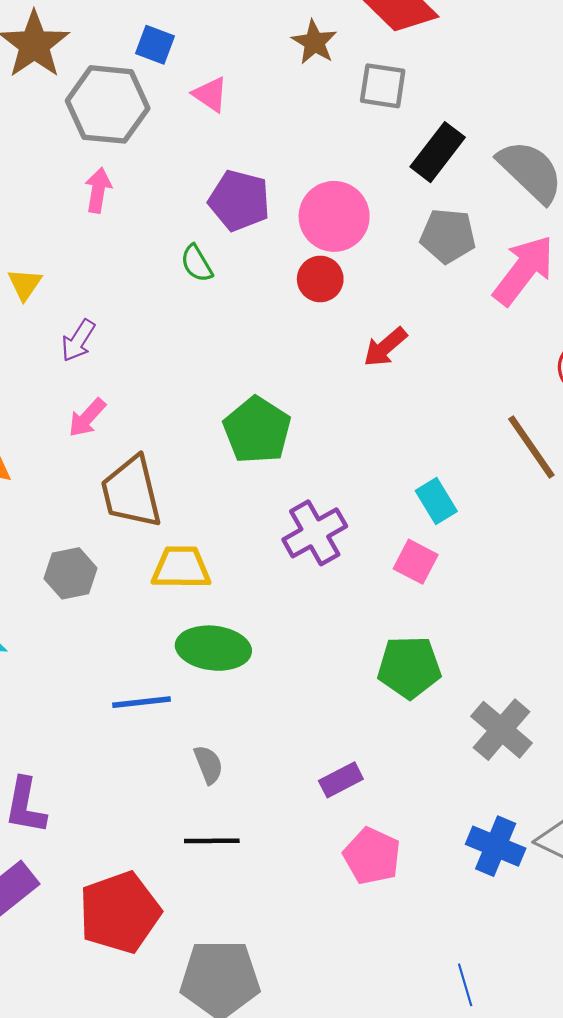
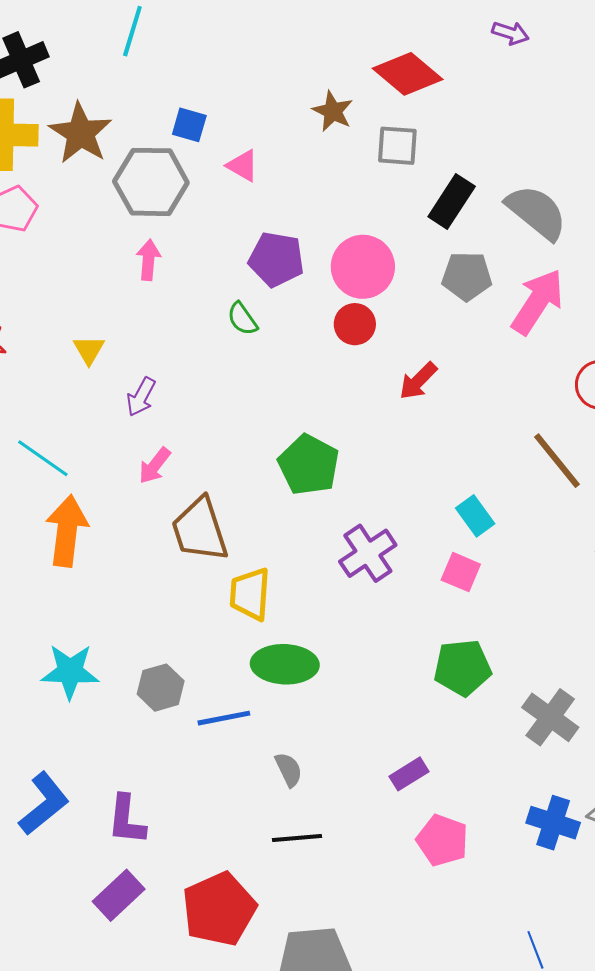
yellow trapezoid: (181, 568) -> (250, 594), turned -82
gray hexagon: (71, 573) -> (161, 688), moved

